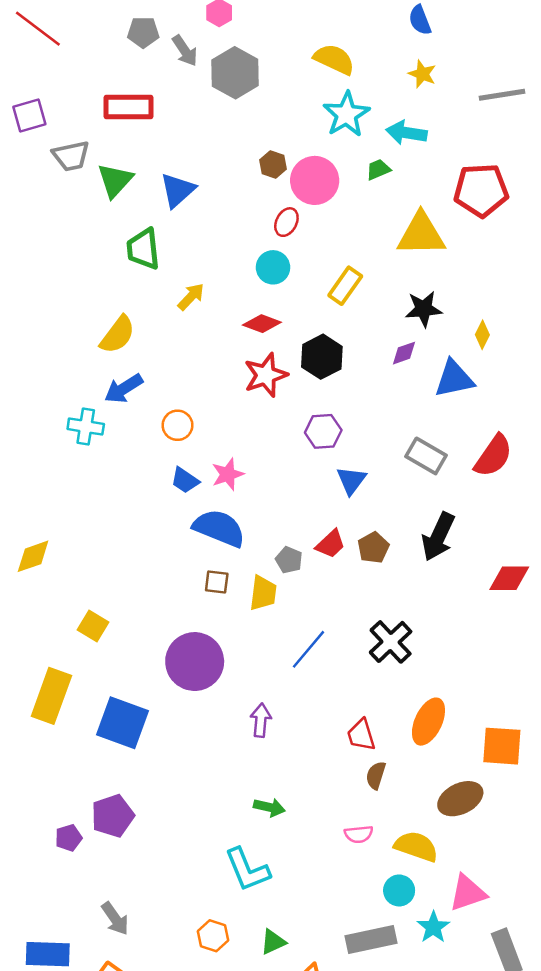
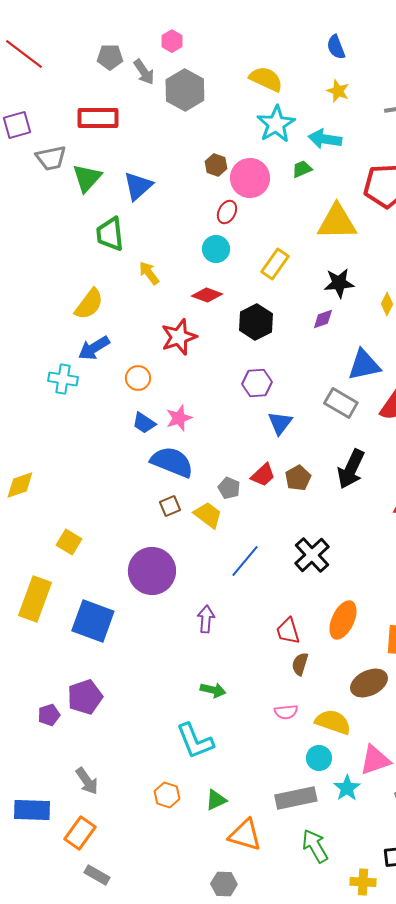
yellow arrow: (191, 297) -> (149, 273), turned -80
red star: (266, 375) -> (179, 337), moved
blue triangle: (454, 379) -> (364, 365), moved
brown square: (217, 582) -> (170, 506), turned -30
yellow trapezoid: (263, 593) -> (208, 515), turned -60

